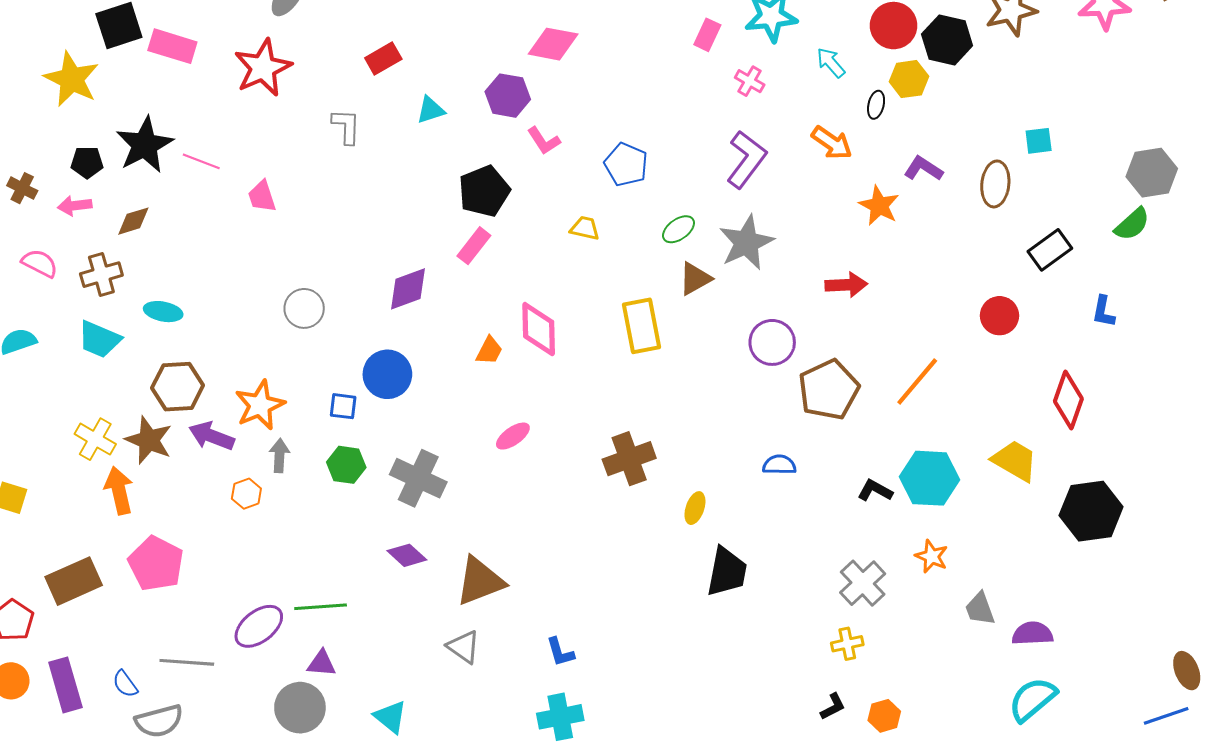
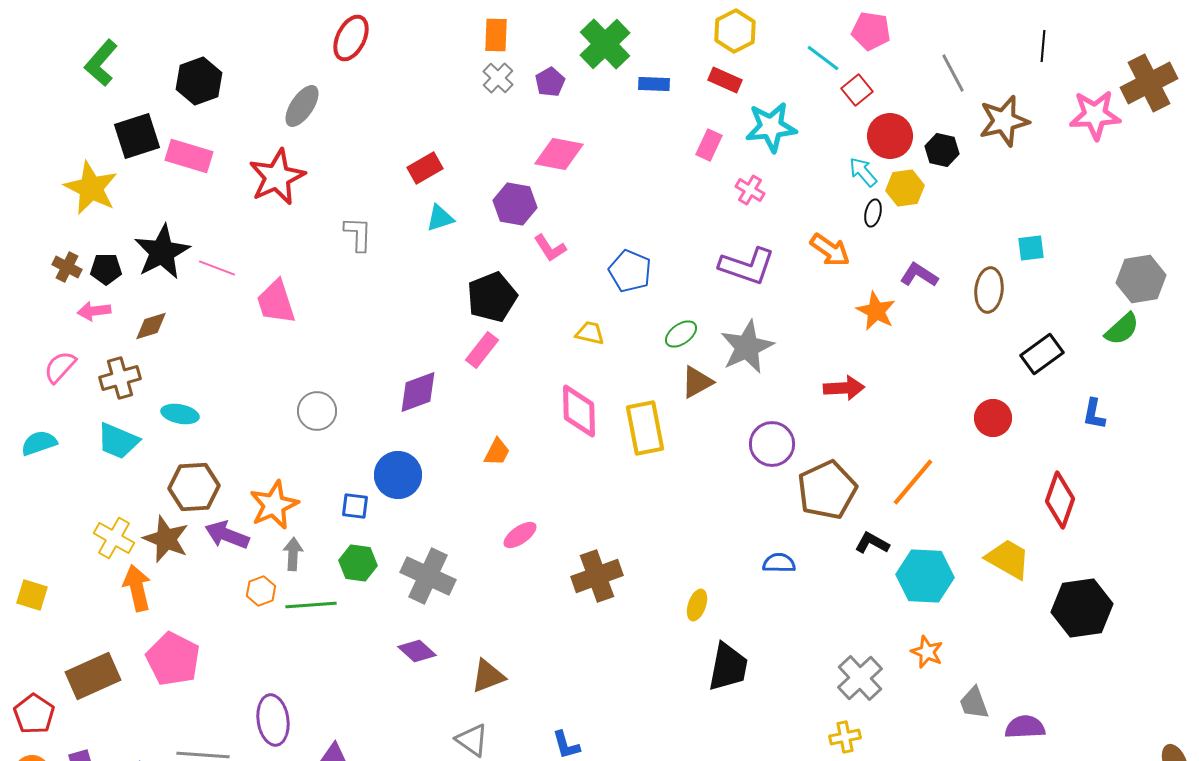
black hexagon: (947, 40) -> (942, 150), size x0.7
red rectangle: (383, 58) -> (425, 168), moved
cyan arrow: (831, 63) -> (863, 172), moved
purple L-shape: (746, 159) -> (747, 266), turned 72
brown cross: (22, 188) -> (67, 267), moved
pink trapezoid: (262, 196) -> (276, 302), size x1.4
pink semicircle: (40, 263) -> (60, 367), turned -75
pink diamond: (539, 329) -> (579, 411), moved
brown cross: (629, 459) -> (597, 576), moved
black L-shape: (875, 491) -> (872, 543), moved
brown triangle: (480, 581) -> (488, 676), size x0.7
green line: (321, 607) -> (311, 605), moved
purple ellipse: (259, 626) -> (273, 720), turned -60

